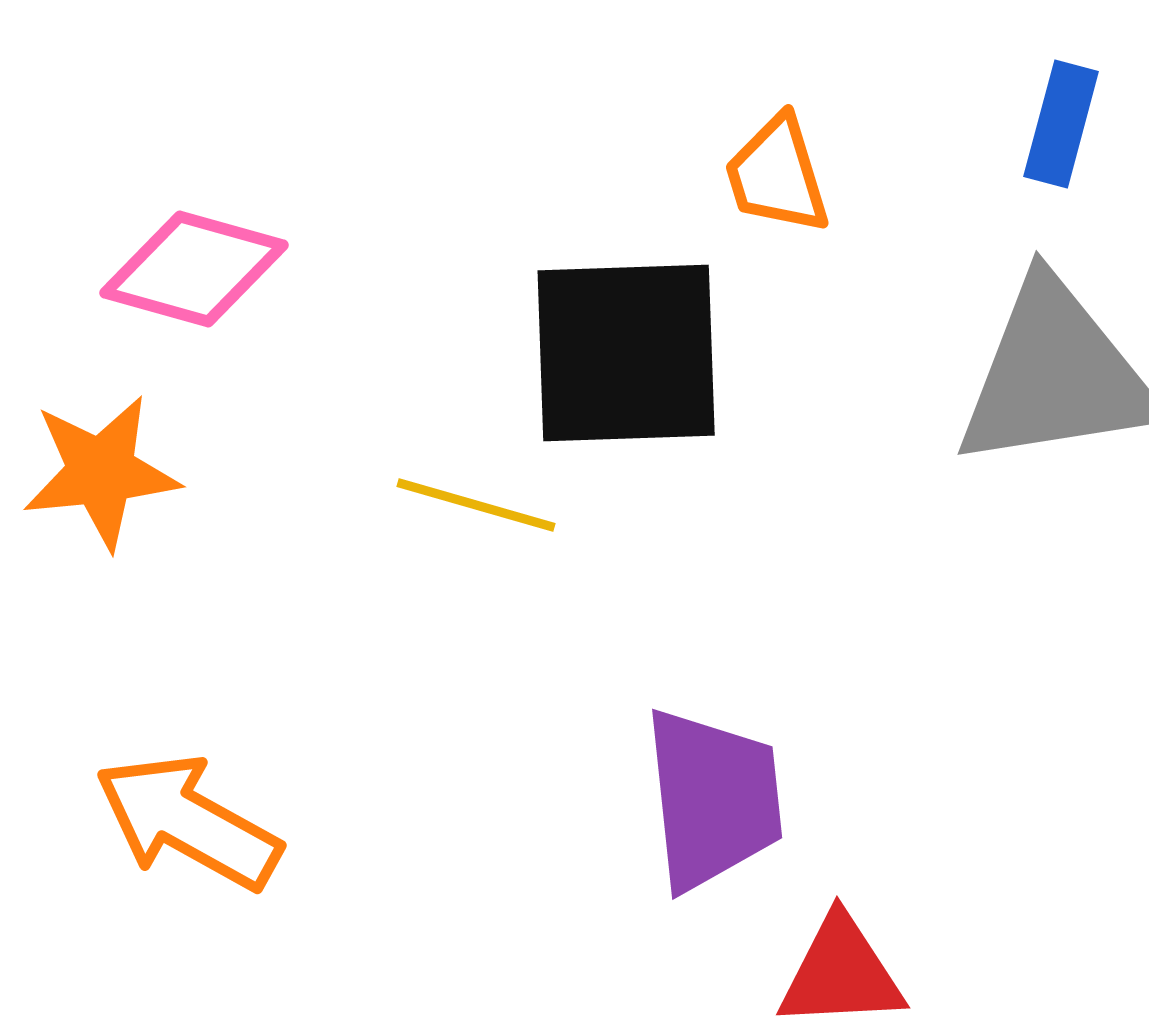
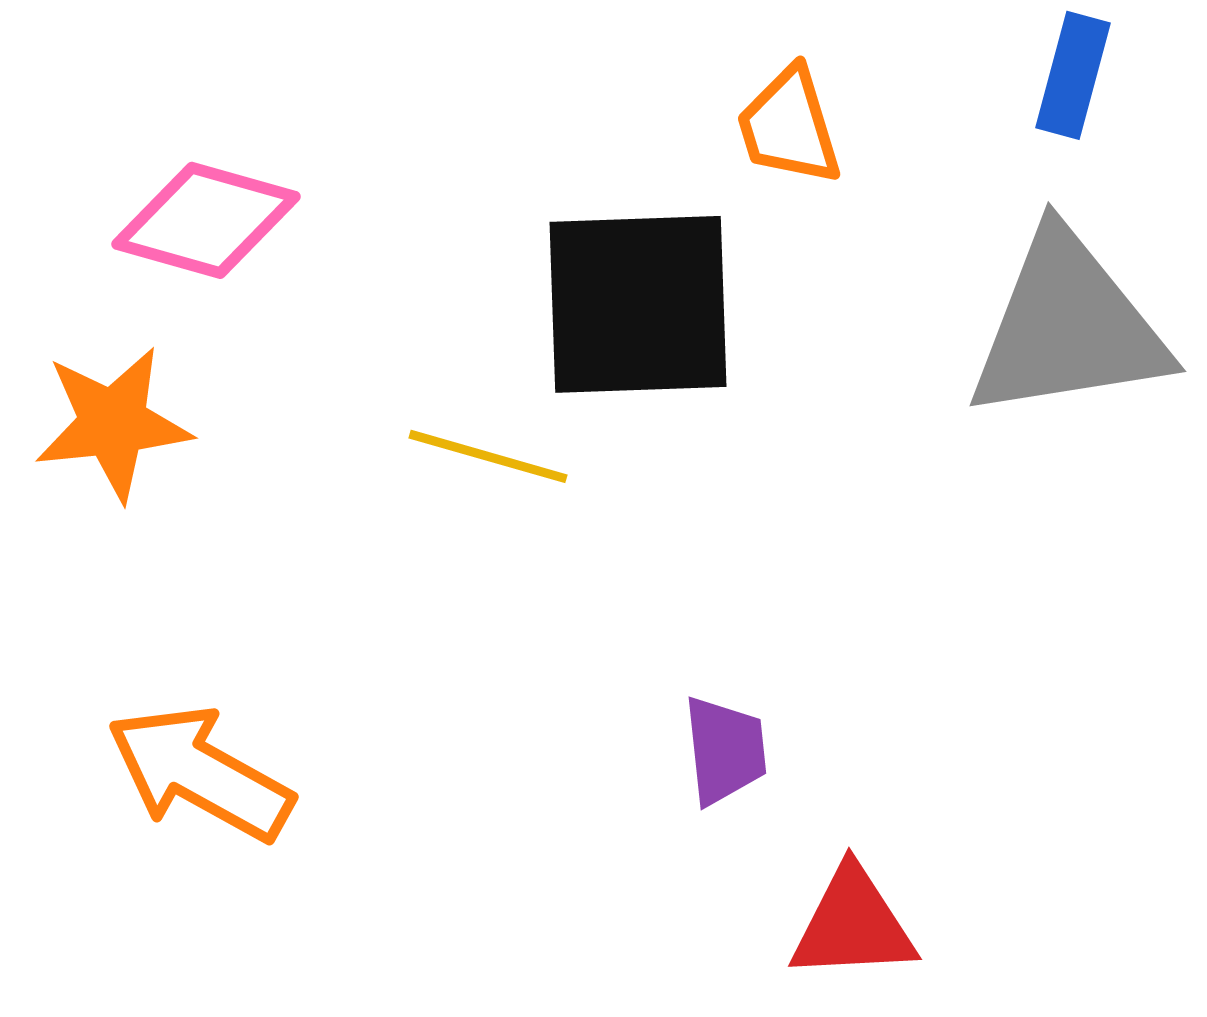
purple trapezoid: (713, 799) -> (725, 750), size x0.6

